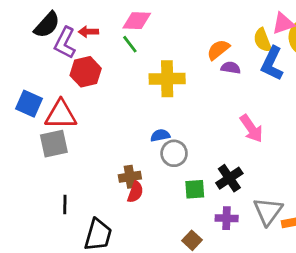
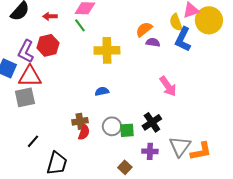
purple L-shape: (65, 43) -> (26, 51), moved
gray circle: (174, 153) -> (112, 126), moved
black line: (65, 204) -> (33, 141), turned 40

